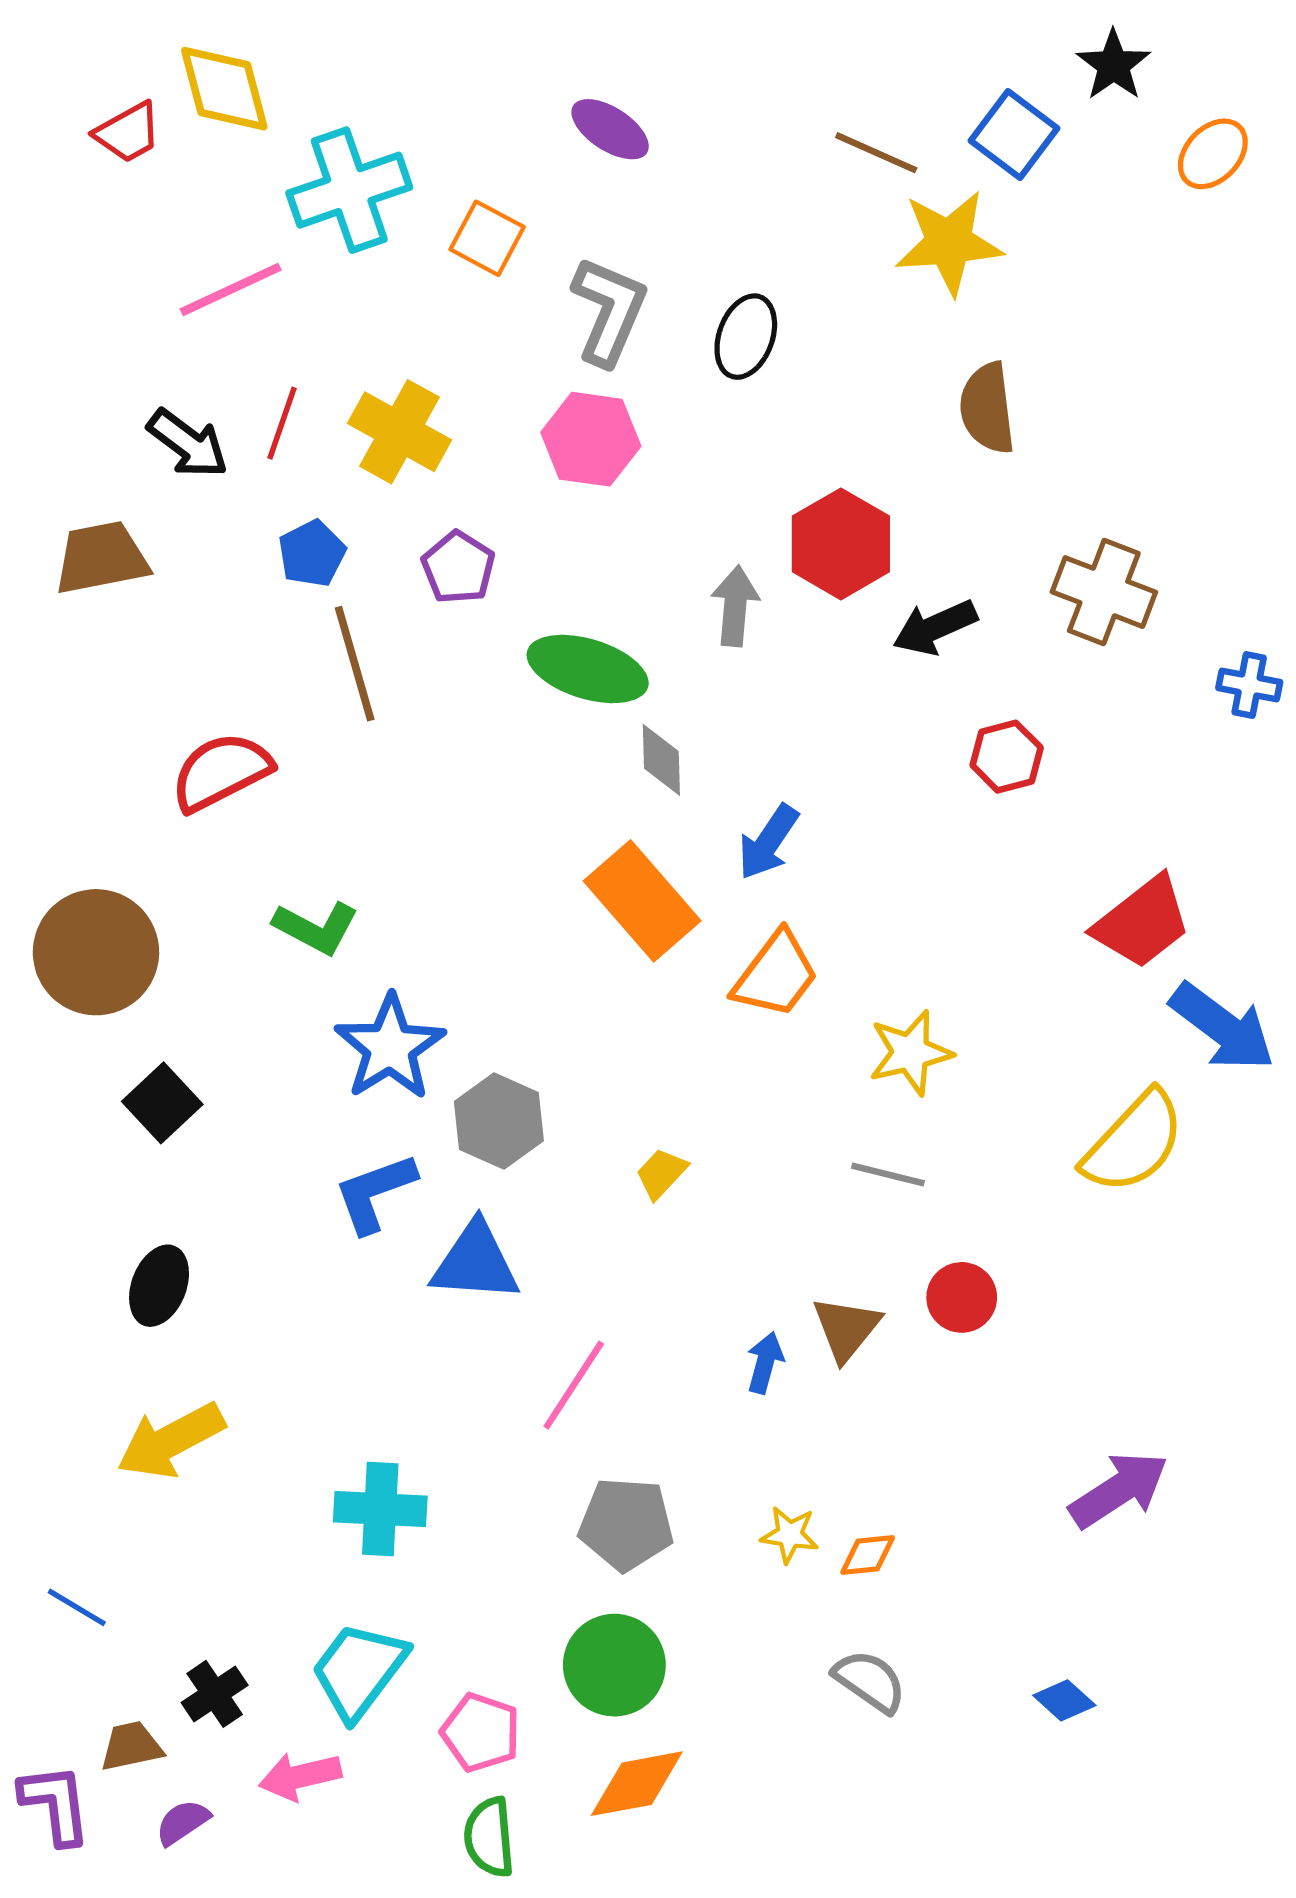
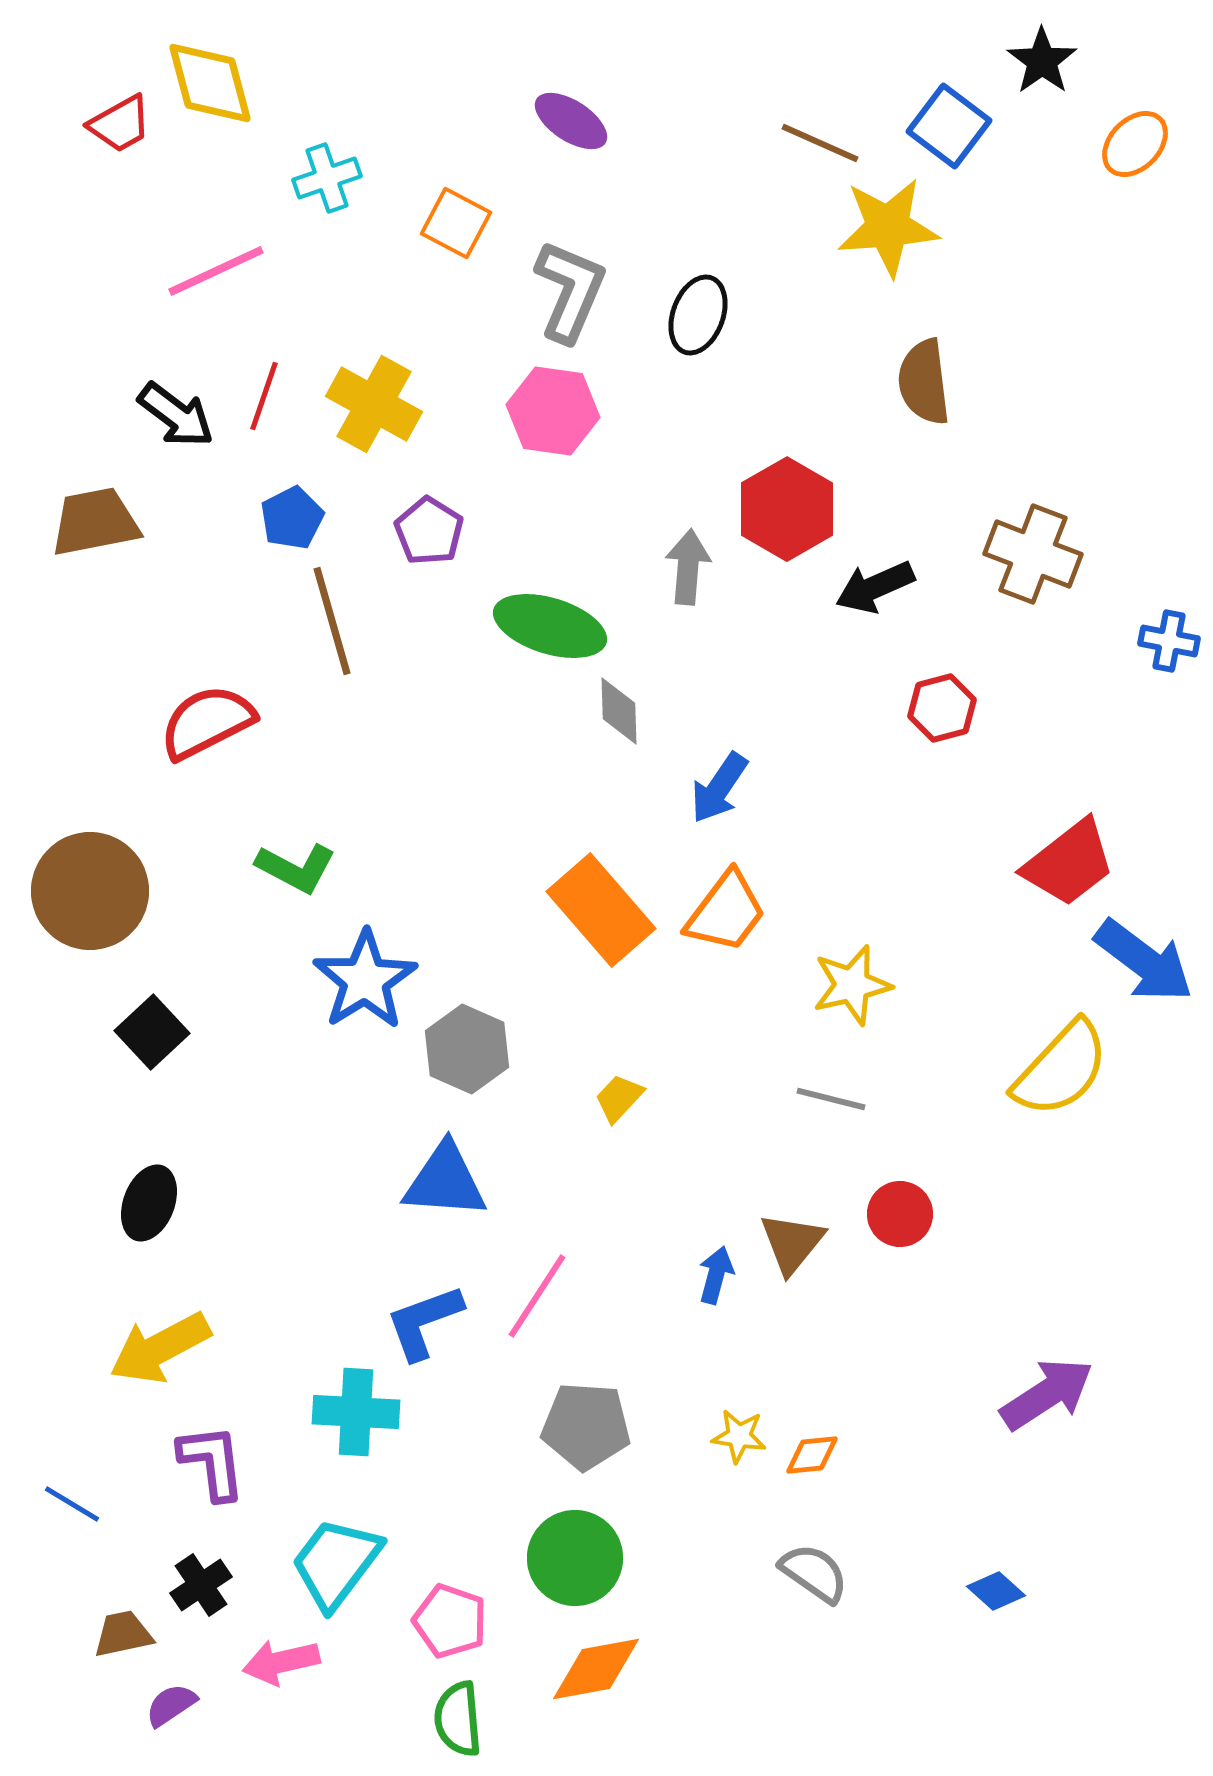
cyan cross: (349, 190) -> (327, 178), size x0.6
orange rectangle: (642, 901) -> (601, 910), moved
blue L-shape: (375, 1193) -> (424, 1322), moved
purple L-shape: (55, 1804) -> (212, 1462), moved

